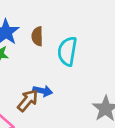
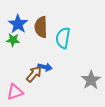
brown semicircle: (37, 36) -> (41, 27), size x1.5

